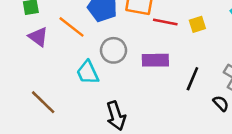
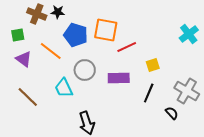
red line: (165, 22) -> (127, 47), turned -36
yellow square: (197, 24) -> (153, 65), moved
brown line: (43, 102) -> (28, 97), moved

